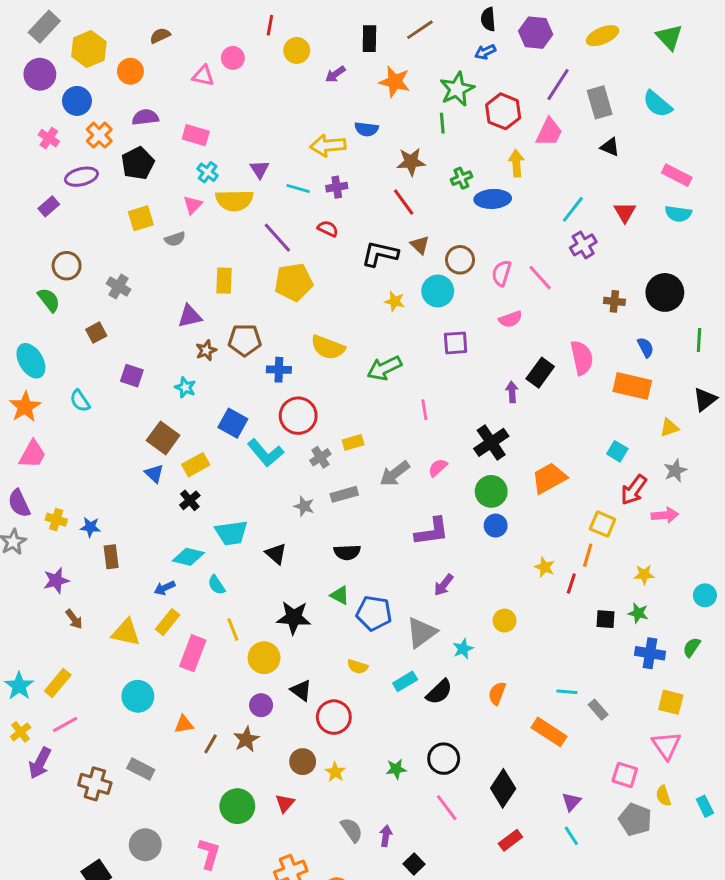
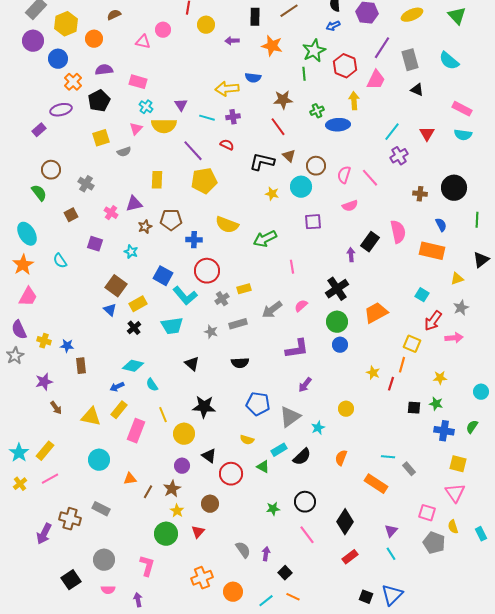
purple arrow: (335, 74) -> (232, 41), turned 32
pink cross: (49, 138) -> (111, 213), moved
cyan trapezoid: (231, 533) -> (172, 326), moved
green triangle: (340, 595) -> (263, 467), moved
purple arrow: (40, 763) -> (44, 534), moved
yellow star: (335, 772) -> (177, 511), moved

